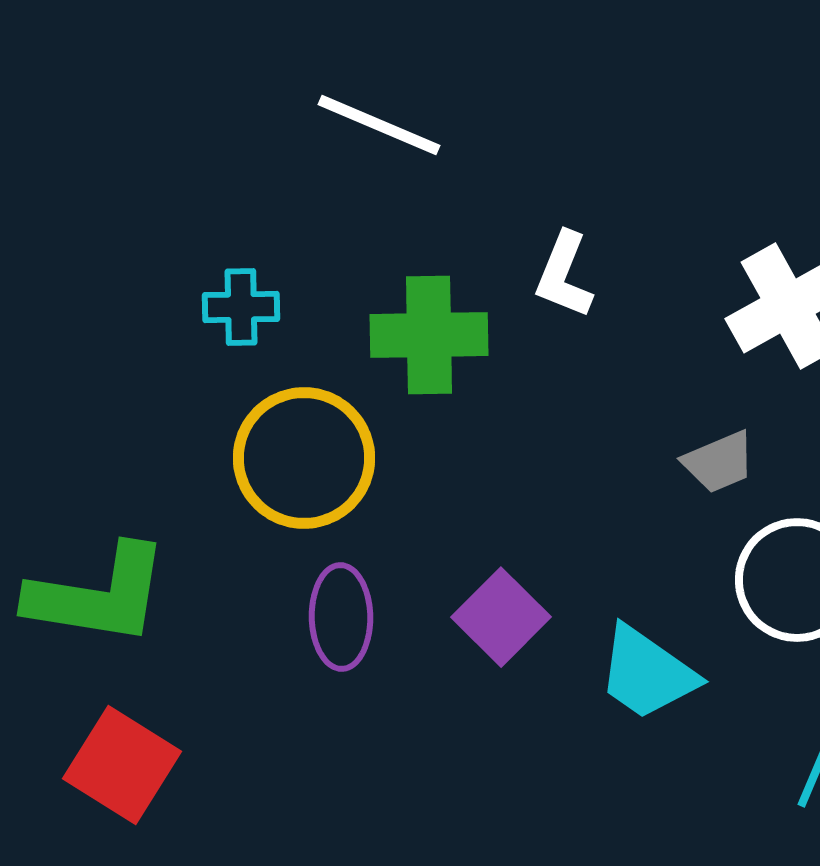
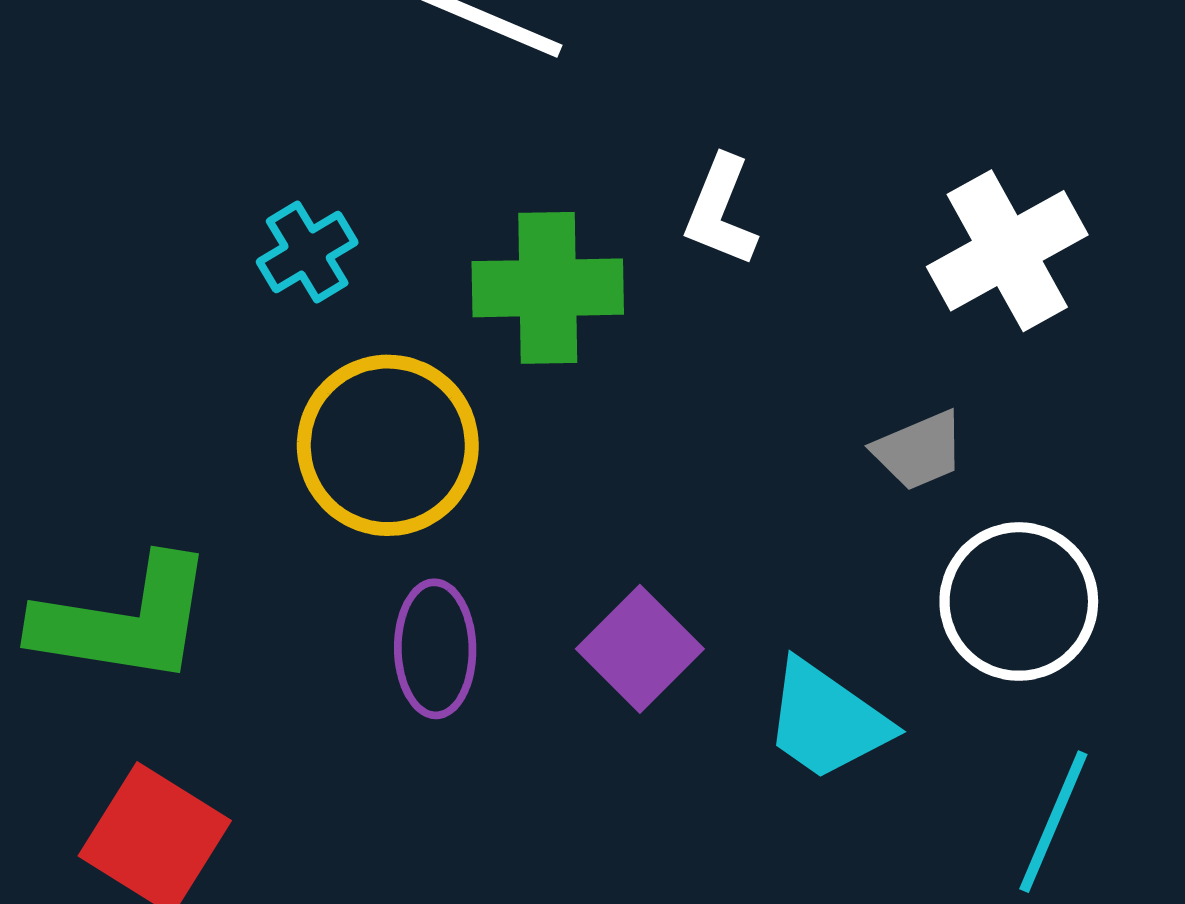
cyan cross: (241, 307) -> (307, 252), turned -30

